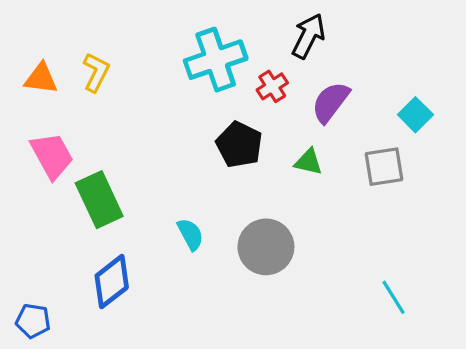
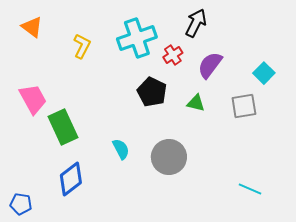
yellow L-shape: (96, 72) -> (82, 46), moved
orange triangle: (41, 79) -> (32, 27), moved, turned 30
cyan line: (393, 297) -> (250, 189), turned -35

